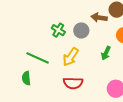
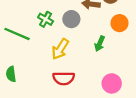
green line: (38, 58) -> (17, 34), moved

